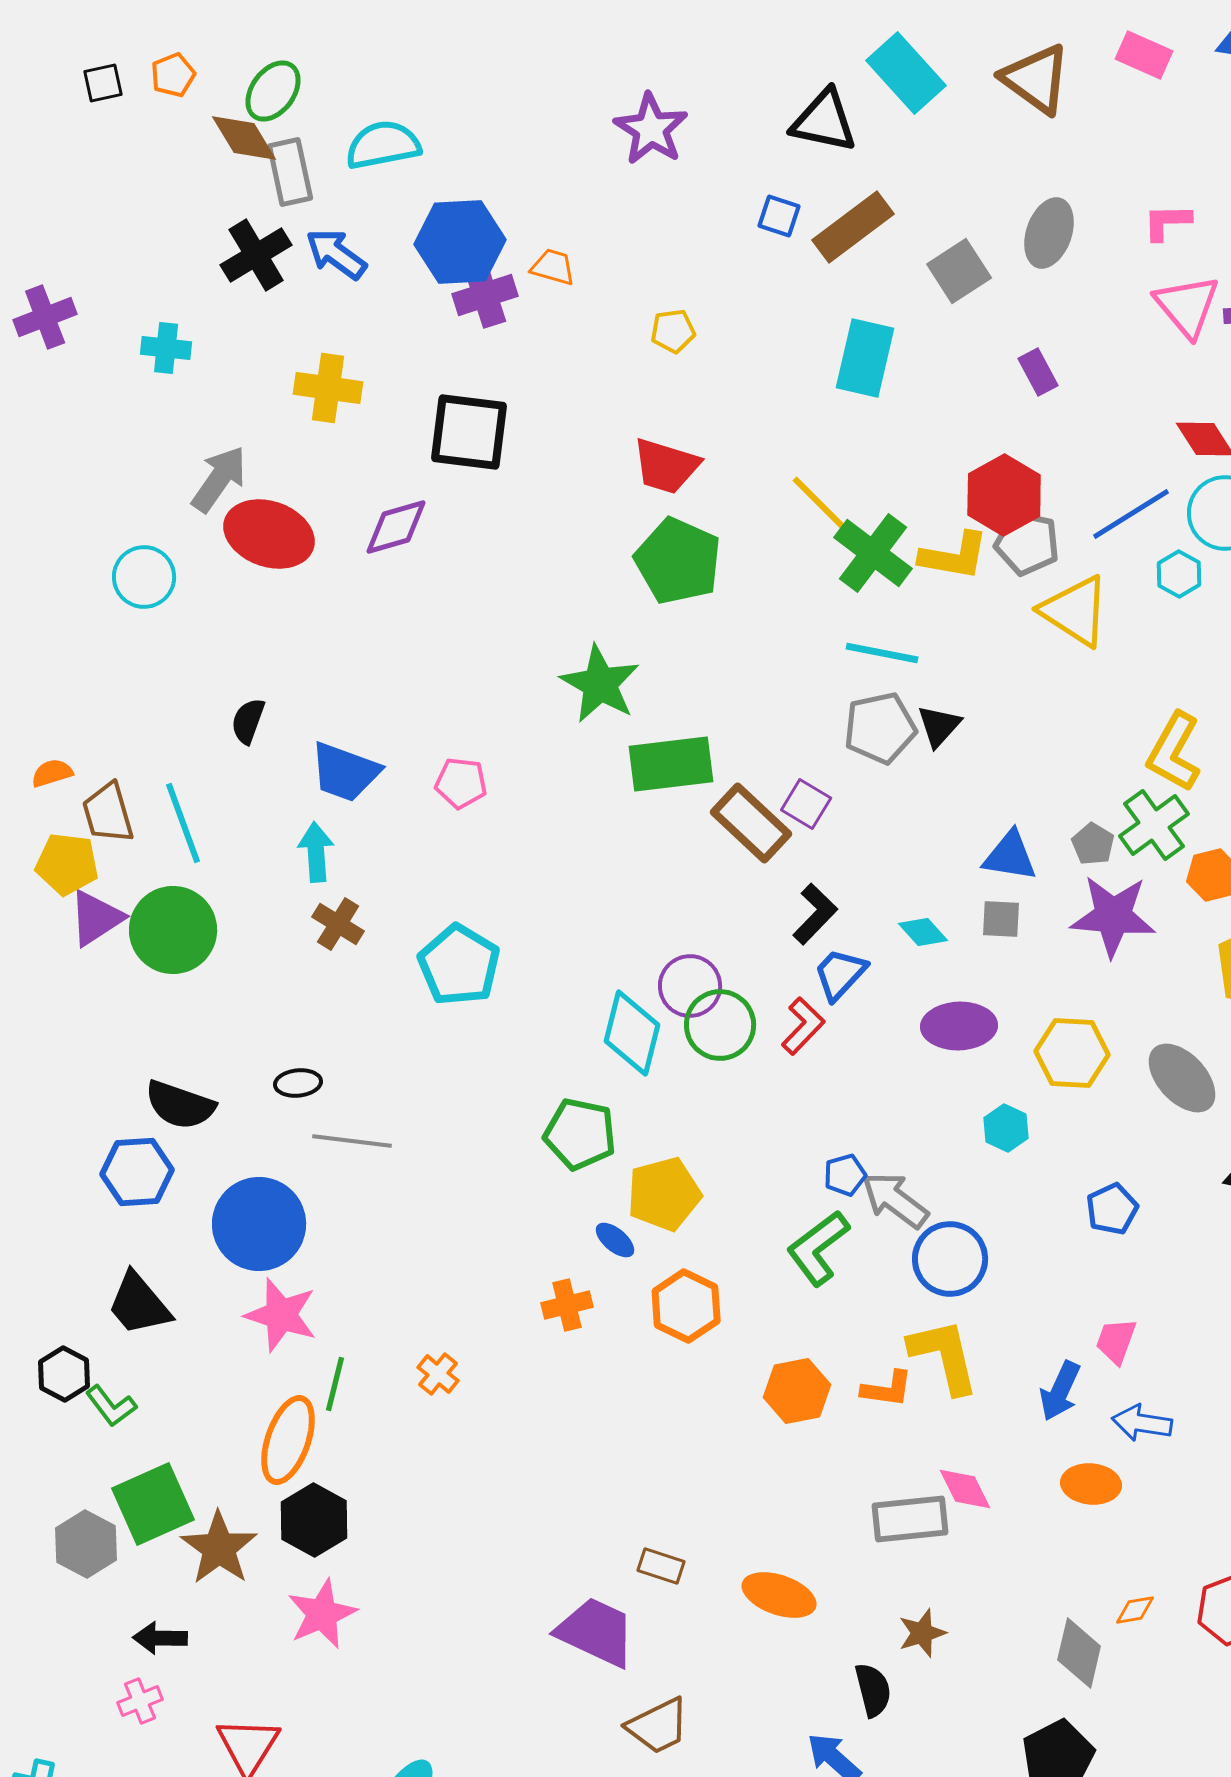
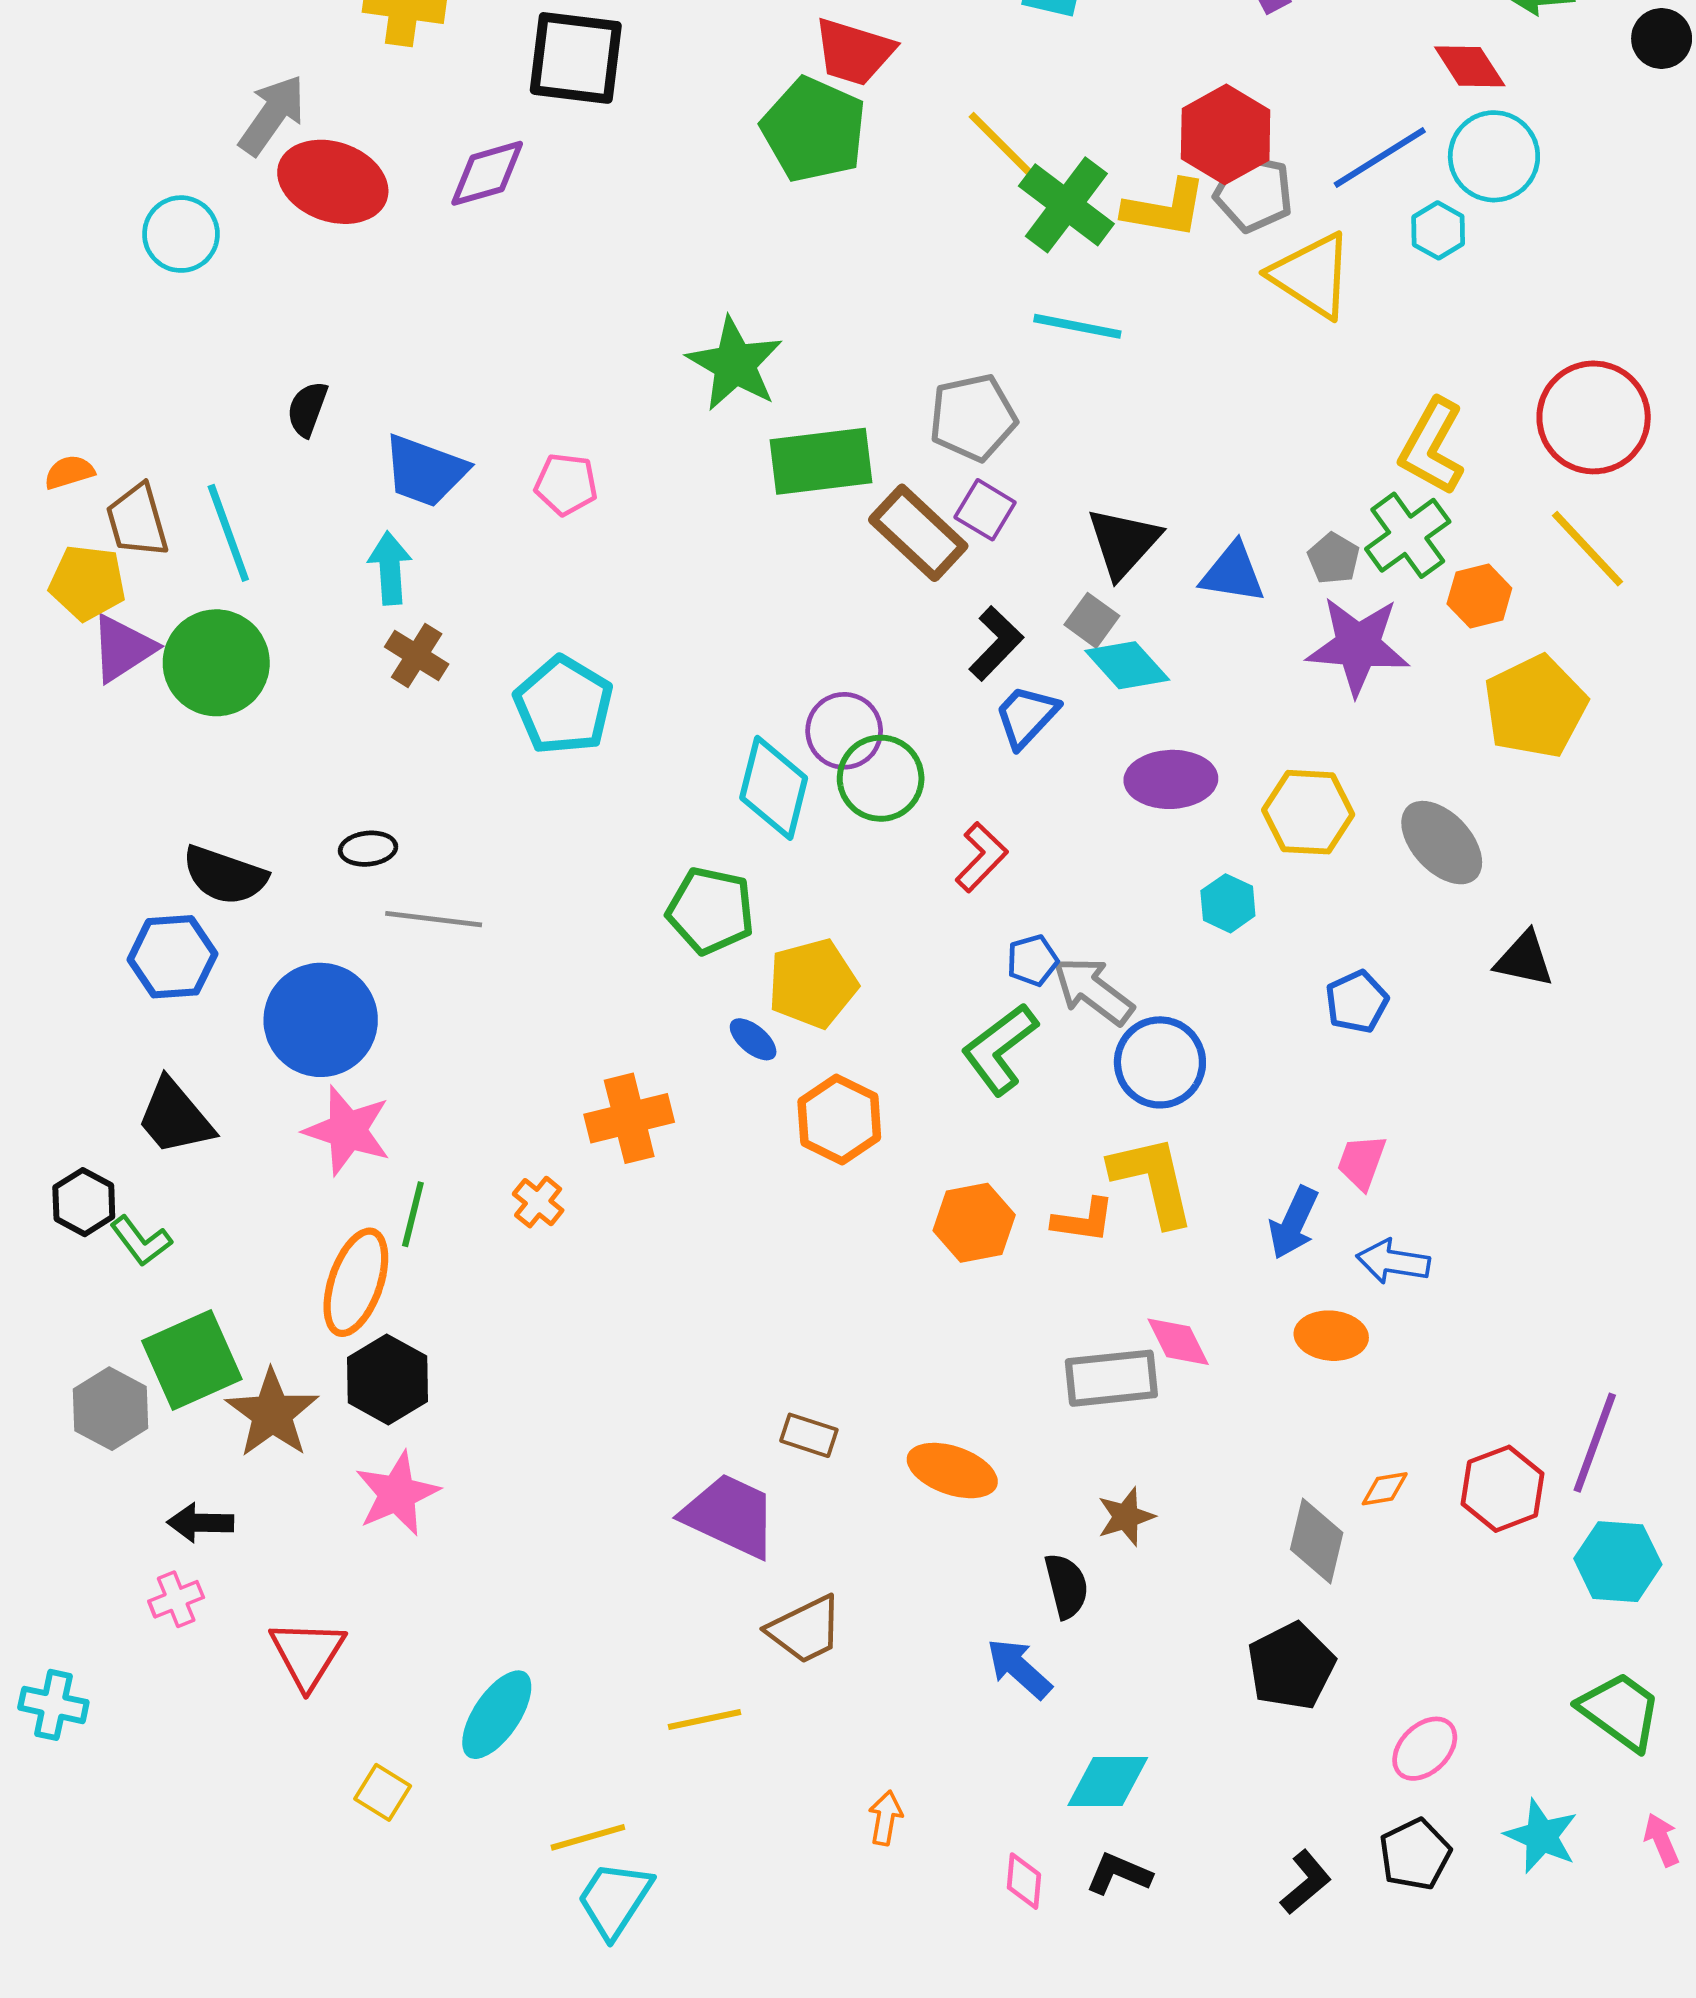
red trapezoid: (666, 466) -> (854, 52), moved
green pentagon: (678, 561) -> (814, 130), moved
black triangle: (939, 726) -> (1124, 543), moved, size x1.4
gray pentagon: (880, 728) -> (973, 417), moved
gray square: (1001, 919) -> (1092, 620), moved, turned 33
cyan diamond: (923, 932) -> (1127, 665), size x1.4
red L-shape: (803, 1026) -> (981, 857), moved
orange cross: (567, 1305) -> (629, 1118), moved, size x1.4

